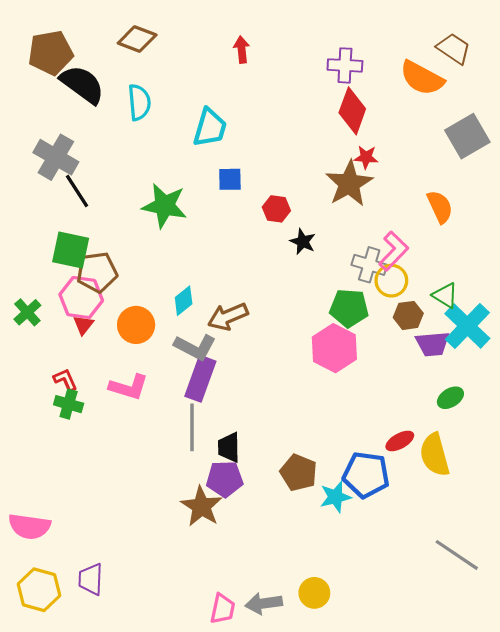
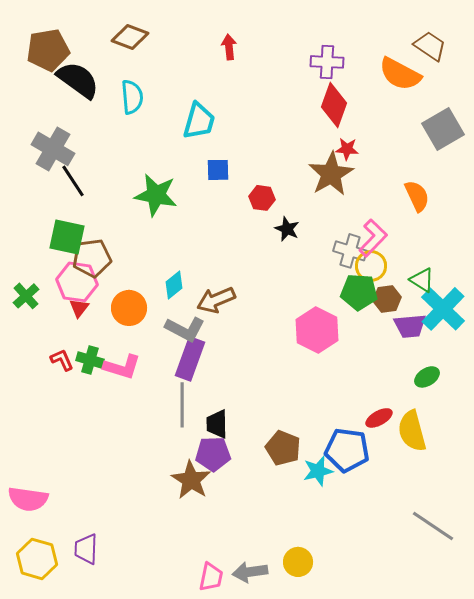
green pentagon: (349, 308) -> (359, 292), moved
green cross: (69, 404) -> (90, 360), moved

